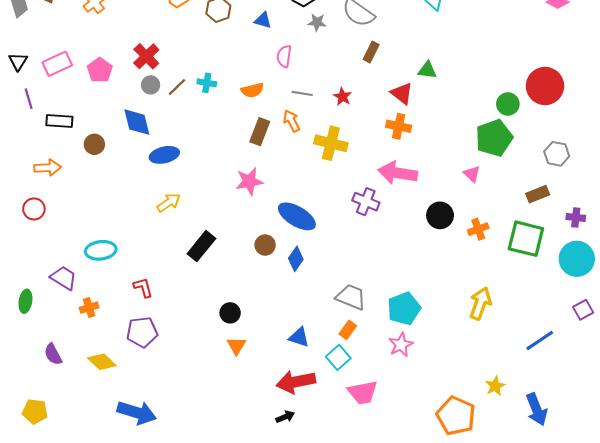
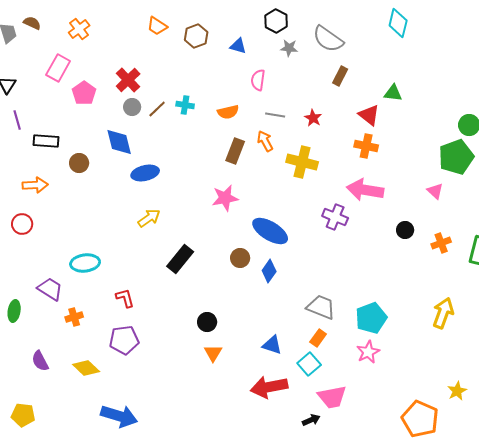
pink rectangle: (57, 64) -> (58, 68), moved, turned -36
black circle: (440, 215) -> (405, 230), size x0.7
black arrow: (285, 417) -> (311, 420), moved

